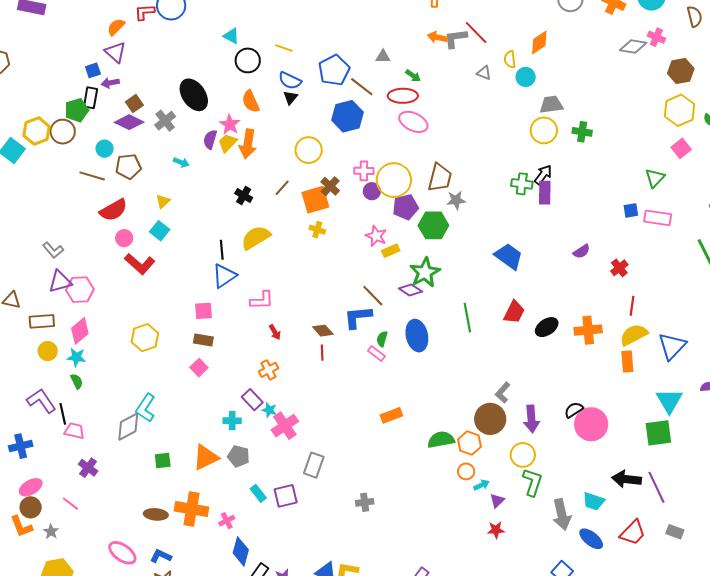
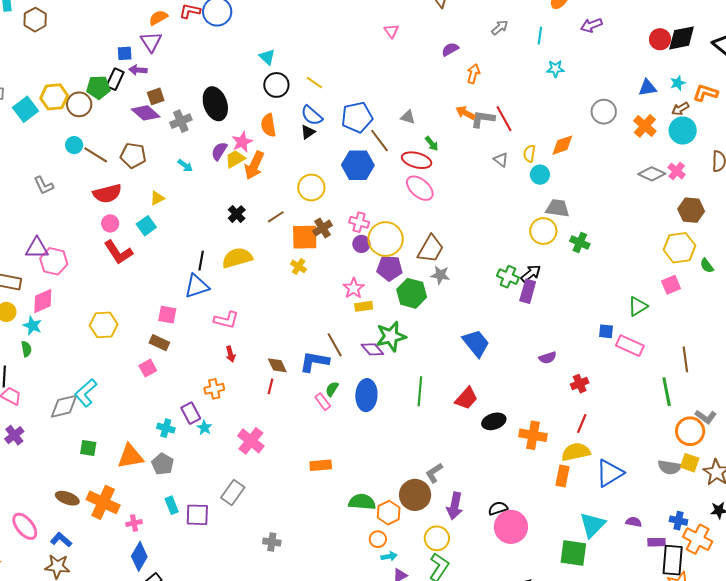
cyan circle: (105, 149) -> (74, 145), moved
gray L-shape: (53, 250) -> (44, 185), moved
pink cross: (285, 426) -> (251, 441), moved, turned -32

